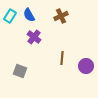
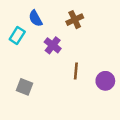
cyan rectangle: (10, 16) -> (17, 36), moved
purple cross: (34, 37) -> (53, 45), moved

